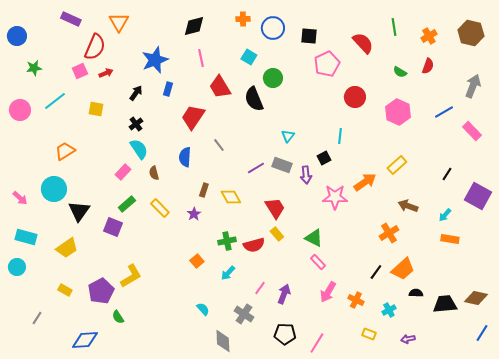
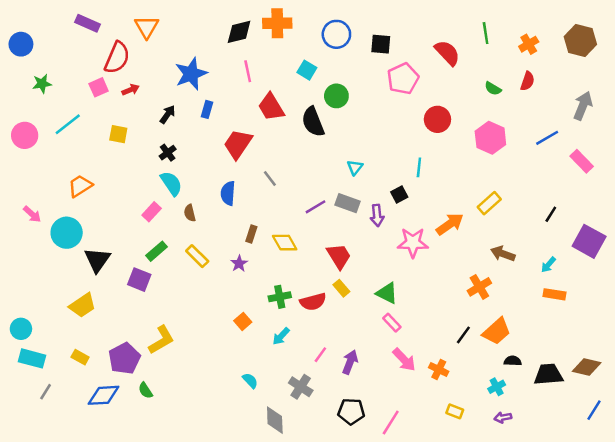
orange cross: (243, 19) -> (277, 23), moved, size x1.6
pink arrow: (20, 198) -> (32, 214), moved
cyan rectangle: (26, 237) -> (32, 358), moved
pink arrow: (328, 292) -> (404, 360), turned -75
cyan cross: (389, 310) -> (497, 387), moved
blue diamond: (85, 340) -> (104, 395), moved

